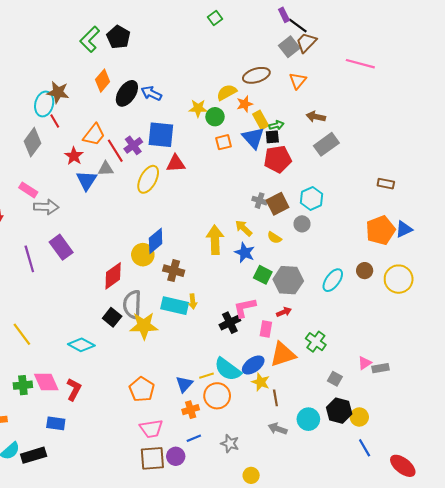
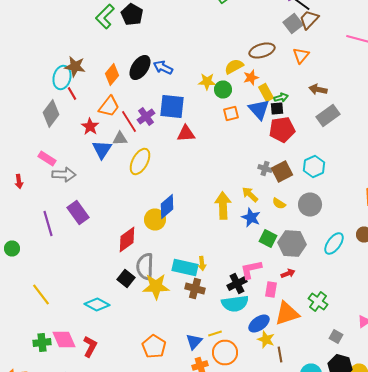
orange diamond: (103, 81) -> (112, 74), moved
yellow ellipse: (148, 179) -> (140, 162), moved
gray circle: (302, 224) -> (310, 204), moved, size x1.5
brown cross: (174, 271) -> (195, 288), moved
cyan semicircle: (228, 369) -> (235, 304), moved, turned -44

